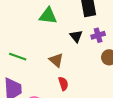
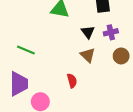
brown triangle: (56, 60) -> (88, 55), moved

